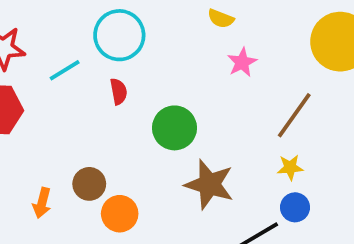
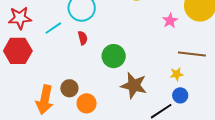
pink star: (242, 62) -> (170, 21), moved
brown line: (294, 115) -> (192, 54), moved, turned 64
orange arrow: (42, 203) -> (45, 100), size x1.8

